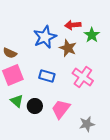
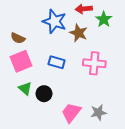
blue star: (45, 37) -> (54, 21), turned -30
pink cross: (83, 77) -> (94, 63), turned -30
pink trapezoid: (61, 109) -> (71, 113), moved

